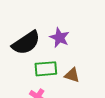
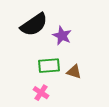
black semicircle: (26, 43) -> (34, 25), moved

